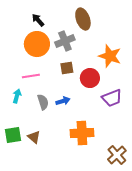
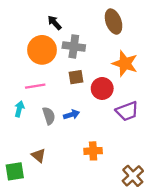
brown ellipse: (83, 19) -> (114, 22), moved
black arrow: (38, 20) -> (54, 23), moved
gray cross: (65, 41) -> (74, 46), turned 30
orange cross: (82, 133) -> (93, 151), size x0.7
green square: (13, 135) -> (15, 171), moved

